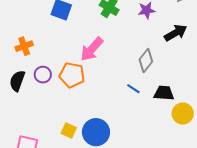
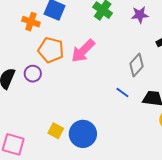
orange cross: (24, 46) -> (31, 22), moved, turned 36
orange pentagon: (72, 75) -> (51, 50), moved

